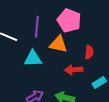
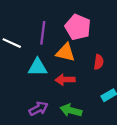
red arrow: (74, 70) -> (65, 80), moved

